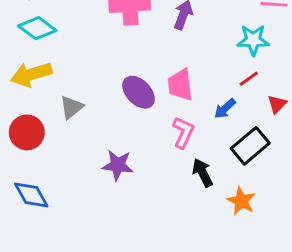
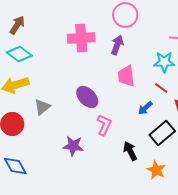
red line: (249, 79) -> (161, 88), turned 72
pink trapezoid: (180, 85) -> (126, 76), moved
pink L-shape: (183, 132) -> (104, 125), moved

